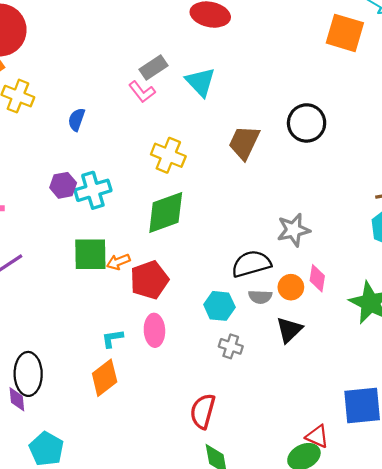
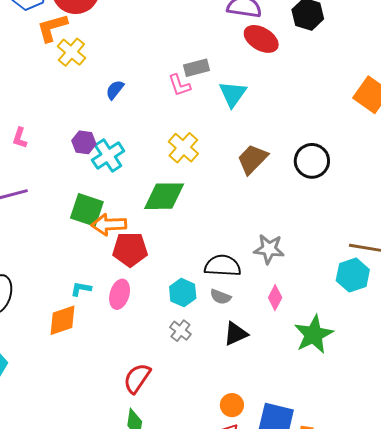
cyan cross: (93, 190) -> (108, 156), turned -36
orange arrow: (118, 262) -> (109, 225), size x1.6
orange circle: (291, 287) -> (232, 405), moved

